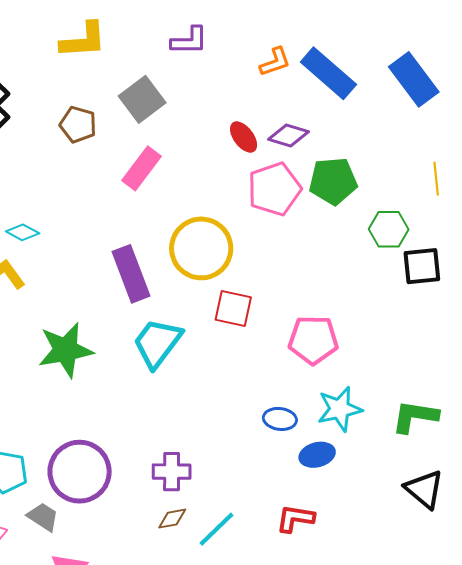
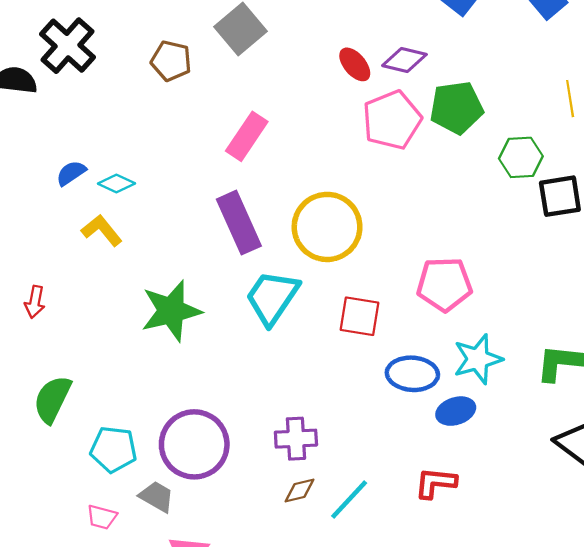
pink rectangle: (142, 168) -> (247, 136), moved
yellow circle: (201, 248) -> (327, 227), moved
red square: (233, 308) -> (359, 316), moved
blue ellipse: (280, 419) -> (412, 374), size x1.4

